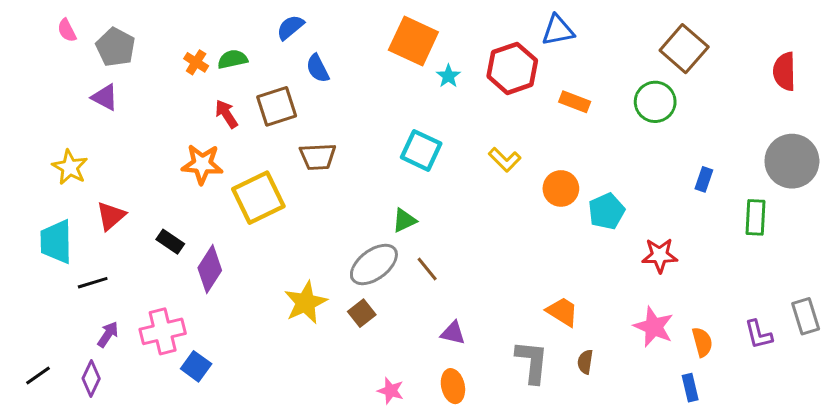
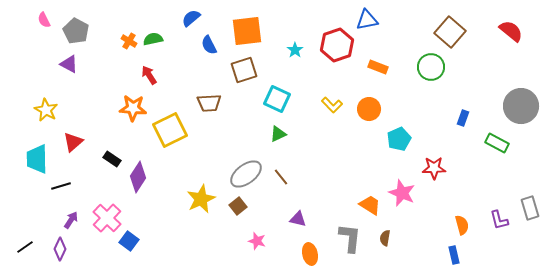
orange square: (413, 41) -> (247, 31), moved, turned -32
red semicircle: (784, 71) -> (511, 31), moved, turned 130
brown square: (277, 106) -> (244, 70), moved
orange circle: (561, 188) -> (369, 109), moved
green rectangle: (755, 217) -> (497, 143), turned -65
green triangle: (404, 220) -> (278, 134), moved
pink star: (654, 327) -> (402, 193), moved
pink cross: (163, 331) -> (107, 218), turned -32
orange ellipse: (453, 386) -> (310, 254), moved
pink star: (391, 391) -> (257, 241), moved

